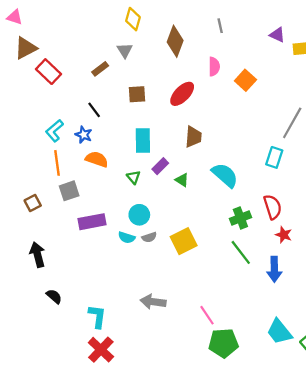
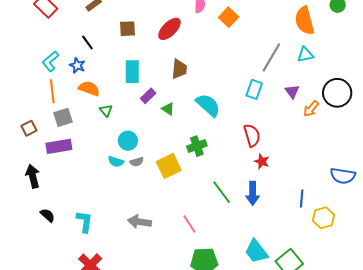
green triangle: (134, 177) -> (106, 111), moved
green cross: (240, 218) -> (197, 146), moved
purple rectangle: (92, 222) -> (59, 146), moved
green line: (241, 252) -> (222, 192), moved
pink line: (207, 315) -> (189, 224), moved
cyan L-shape: (97, 316) -> (84, 221), moved

